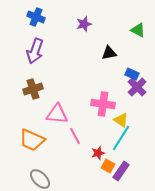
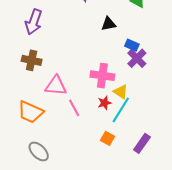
brown cross: (33, 89) -> (32, 60), turned 30
red star: (98, 153) -> (104, 103), moved
purple rectangle: (121, 171) -> (142, 143), moved

